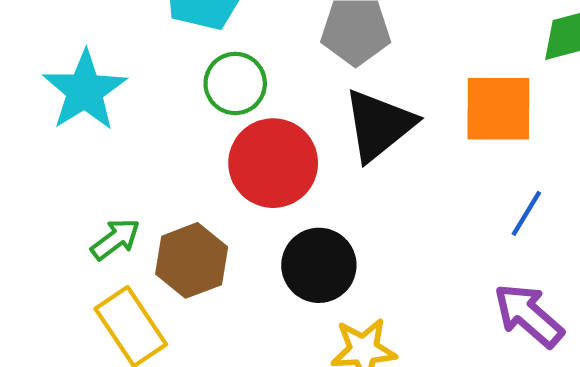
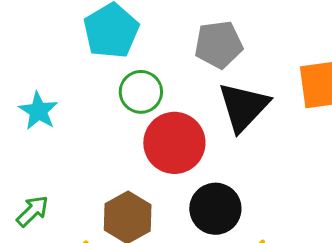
cyan star: (85, 91) -> (38, 111), size x0.7
green arrow: (115, 239) -> (32, 211), moved

